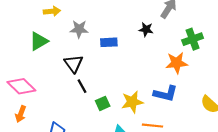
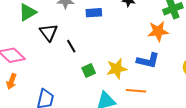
black triangle: (74, 64) -> (49, 32), moved
black line: (82, 86) -> (71, 46), moved

